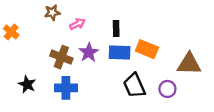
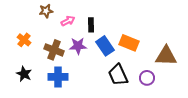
black rectangle: (116, 29) -> (91, 25), moved
orange cross: (11, 32) -> (24, 40), moved
purple star: (89, 52) -> (78, 46), turned 30
blue rectangle: (120, 52) -> (105, 46), turned 54

